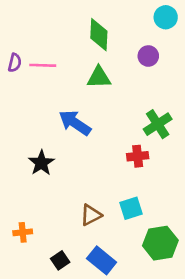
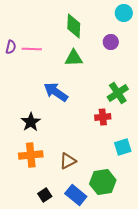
cyan square: (131, 208) -> (123, 147), moved
orange cross: (23, 232) -> (31, 155), moved, size x1.6
green hexagon: (160, 243) -> (103, 182), moved

